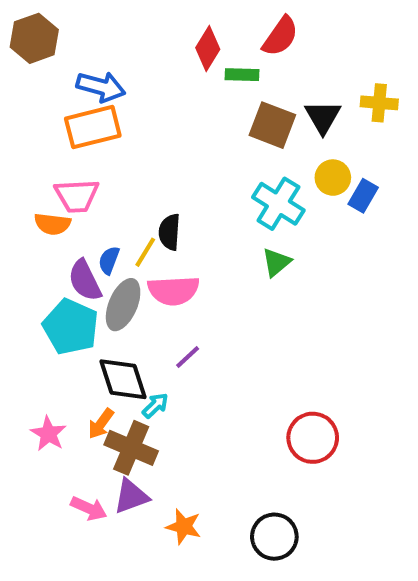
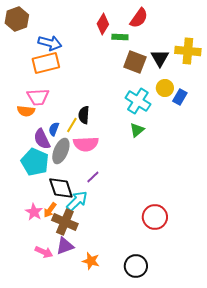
yellow cross: (379, 103) -> (188, 51), size x1.4
cyan arrow: (155, 405) -> (77, 201), size x1.6
pink star: (48, 434) -> (34, 212), moved

